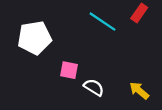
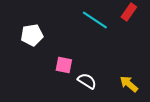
white pentagon: (35, 38) -> (32, 35), size x0.7

